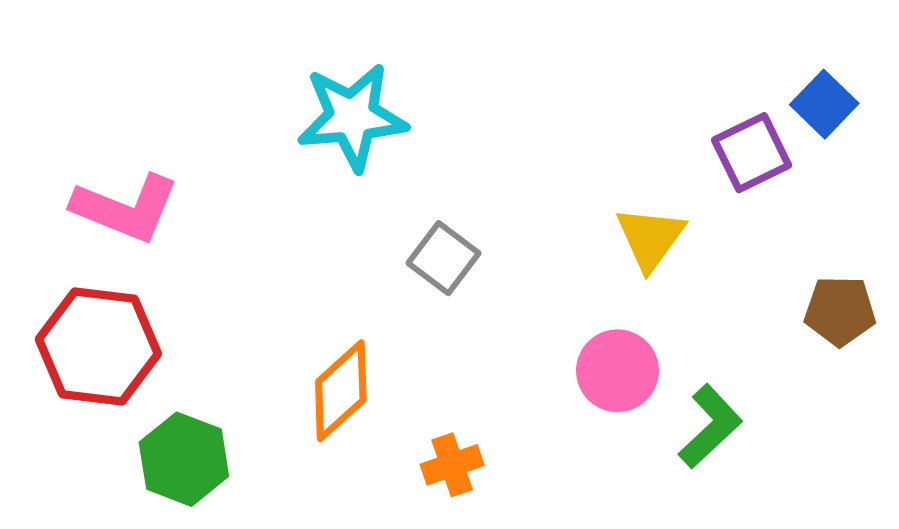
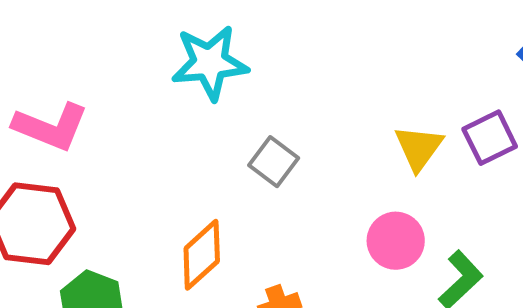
purple square: (752, 153) -> (490, 138), moved

